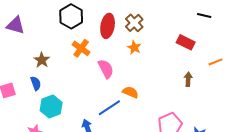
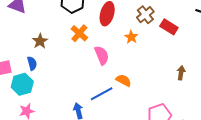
brown cross: (134, 23) -> (145, 15), moved
red rectangle: (186, 42) -> (169, 27), moved
cyan hexagon: (51, 106) -> (22, 84), moved

